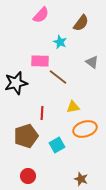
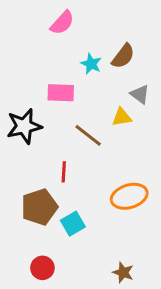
brown semicircle: (81, 23) -> (123, 56), moved
brown line: (58, 77) -> (88, 135), moved
yellow triangle: (73, 107) -> (122, 117), moved
cyan square: (57, 145) -> (73, 224), moved

